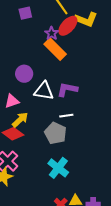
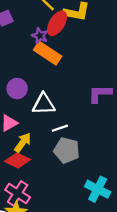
purple L-shape: (67, 89) -> (100, 94), moved
white line: (66, 116) -> (60, 128), moved
cyan cross: (58, 168) -> (98, 189), moved

